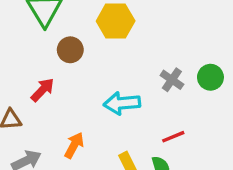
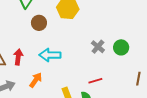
red arrow: (43, 90) -> (18, 57), moved, turned -42
cyan arrow: (122, 103) -> (50, 55), moved

